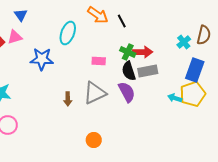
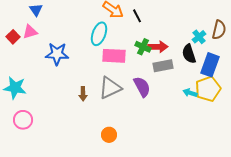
cyan ellipse: (68, 33) -> (99, 34), moved
pink rectangle: (99, 61) -> (114, 56), size x1.6
black semicircle: (129, 71) -> (189, 54), moved

